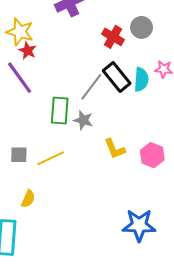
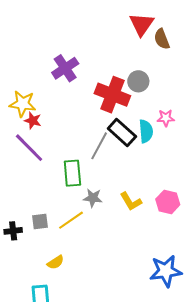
red cross: (113, 37) -> (112, 95), size x1.6
gray star: (83, 120) -> (93, 198), moved
yellow semicircle: (28, 199) -> (56, 262), turned 42

